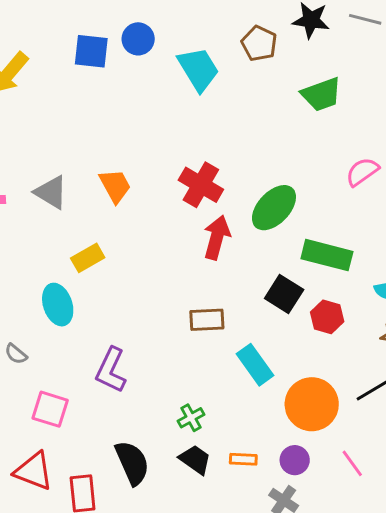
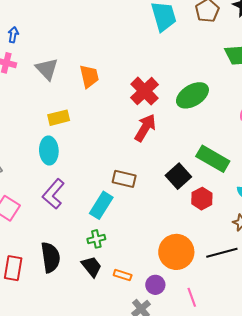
green ellipse: (274, 208) -> (192, 95), moved
cyan ellipse: (58, 305) -> (49, 151), moved
cyan rectangle: (255, 365) -> (101, 205), moved, turned 52

